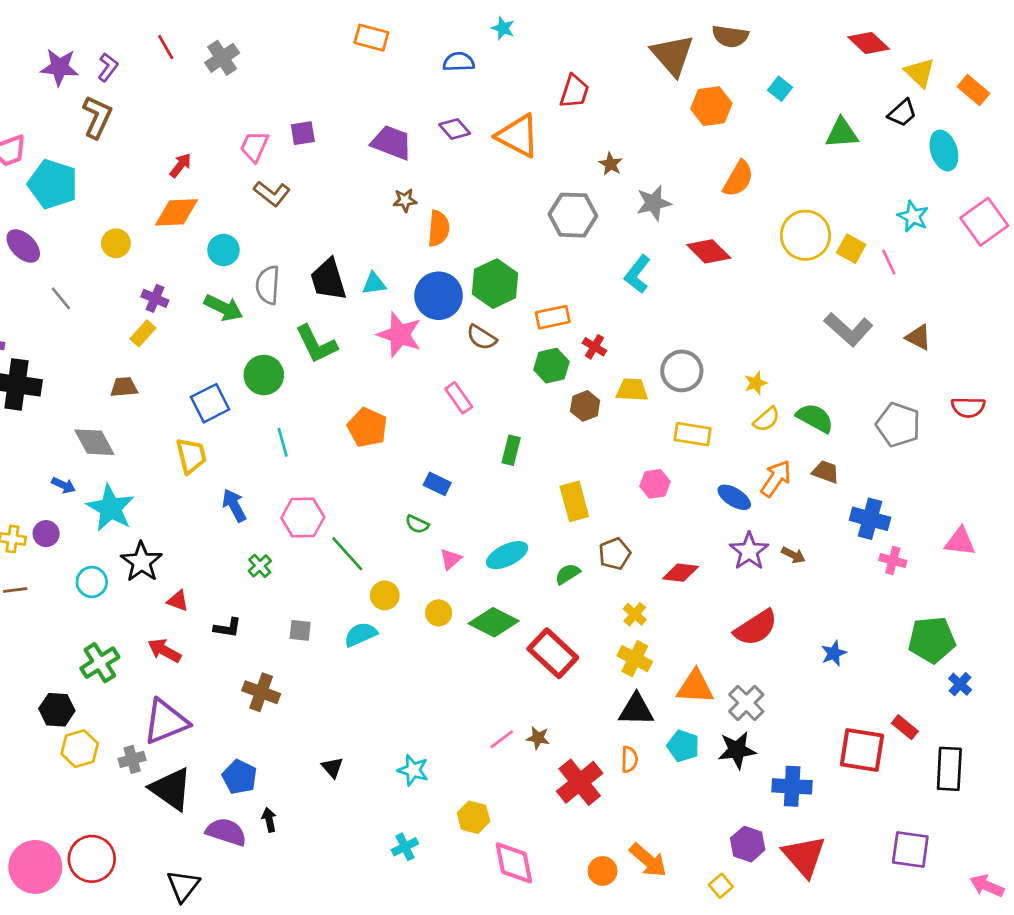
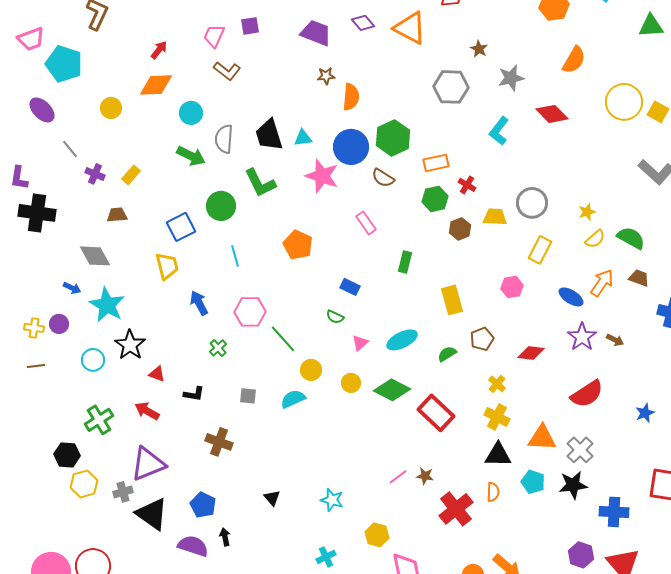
purple cross: (155, 298) -> (95, 174), moved
yellow rectangle: (693, 434) -> (540, 250), turned -72

